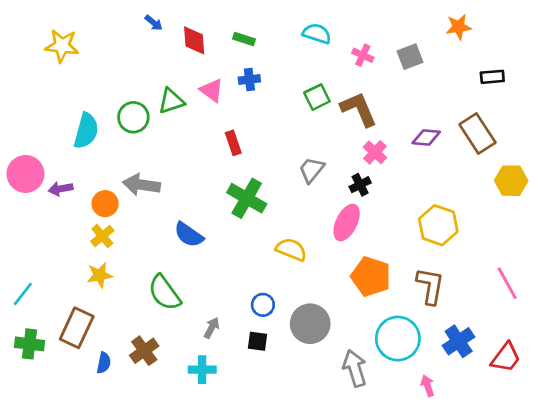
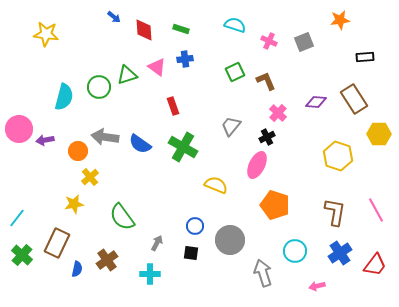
brown L-shape: (359, 109) -> (266, 81), size x0.7
yellow hexagon: (438, 225) -> (338, 156), moved
blue semicircle: (189, 235) -> (140, 144), moved
yellow cross: (102, 236) -> (90, 177), moved
brown L-shape: (430, 286) -> (335, 212), moved
cyan circle: (398, 339) -> (295, 251), size x0.7
green cross: (30, 344) -> (22, 255), turned 35
pink arrow: (428, 386) -> (317, 286), turned -84

